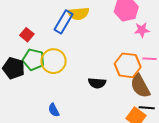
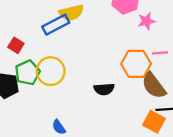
blue rectangle: (64, 22) -> (56, 25), turned 40
green pentagon: (33, 60) -> (28, 73), turned -30

